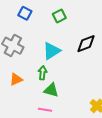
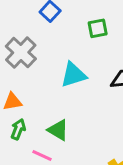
green arrow: (43, 73) -> (18, 129), moved

